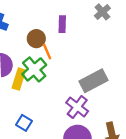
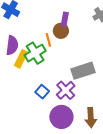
brown circle: (36, 39) -> (61, 31), moved
blue square: (24, 123) -> (42, 92), moved

